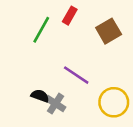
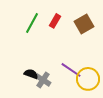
red rectangle: (70, 16) -> (55, 21), moved
purple line: (76, 75) -> (71, 70), moved

